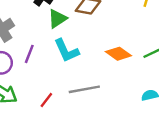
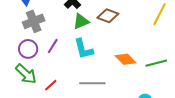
red line: (46, 100) -> (51, 85), moved

